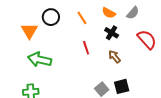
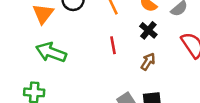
brown arrow: (114, 57) -> (148, 62), turned 64

